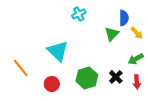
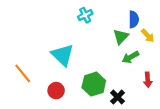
green arrow: (136, 59) -> (130, 57), moved
black cross: (116, 77) -> (118, 97), moved
red arrow: (137, 82) -> (148, 80), moved

